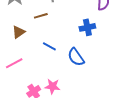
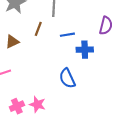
brown line: (41, 16) -> (38, 29), turned -64
blue line: (49, 46) -> (67, 35), moved, turned -48

